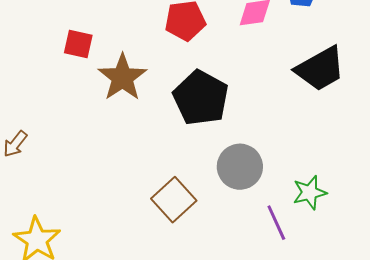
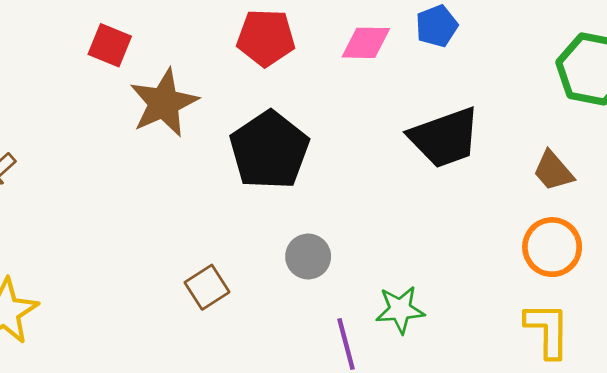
gray circle: (240, 167) -> (308, 256), size x0.7
brown square: (174, 200) -> (207, 287), size x0.7

